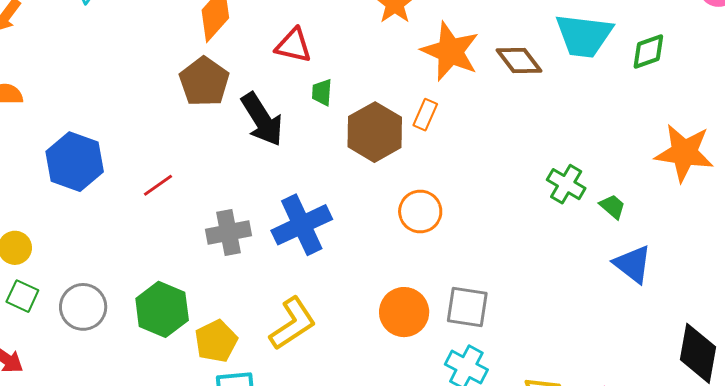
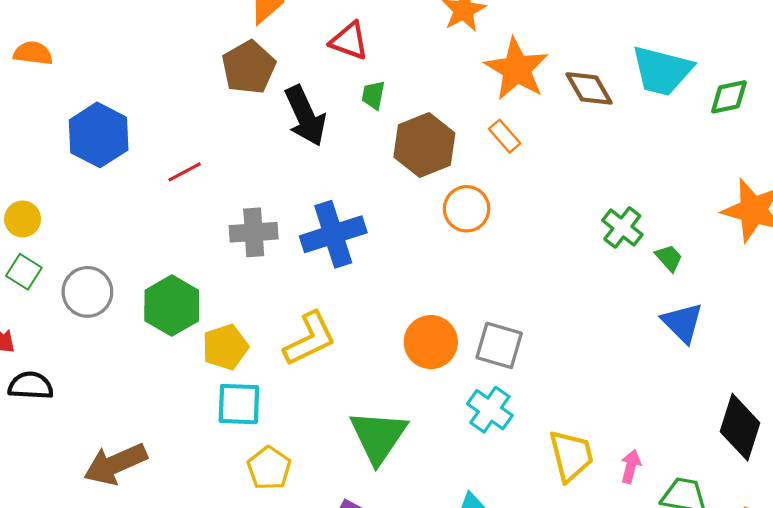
orange rectangle: (425, 115) -> (505, 136), moved, turned -72
orange circle: (420, 212) -> (467, 209), moved

